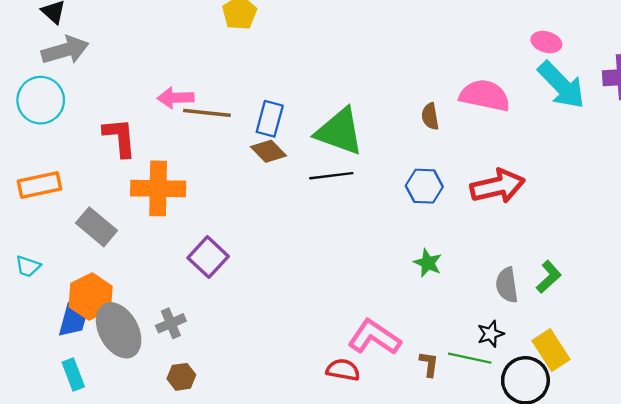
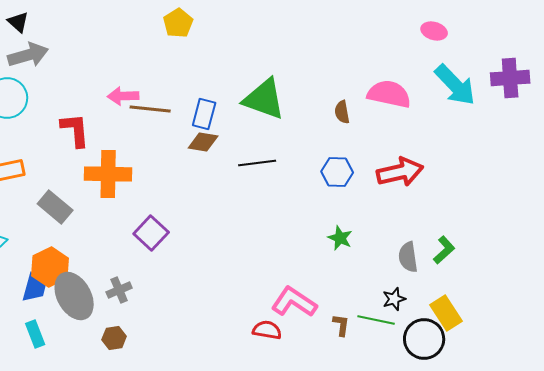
pink ellipse: (546, 42) -> (434, 31), moved
green triangle: (339, 132) -> (264, 99), moved
brown diamond: (269, 151) -> (203, 142), turned -36
brown hexagon: (181, 377) -> (114, 338), moved

